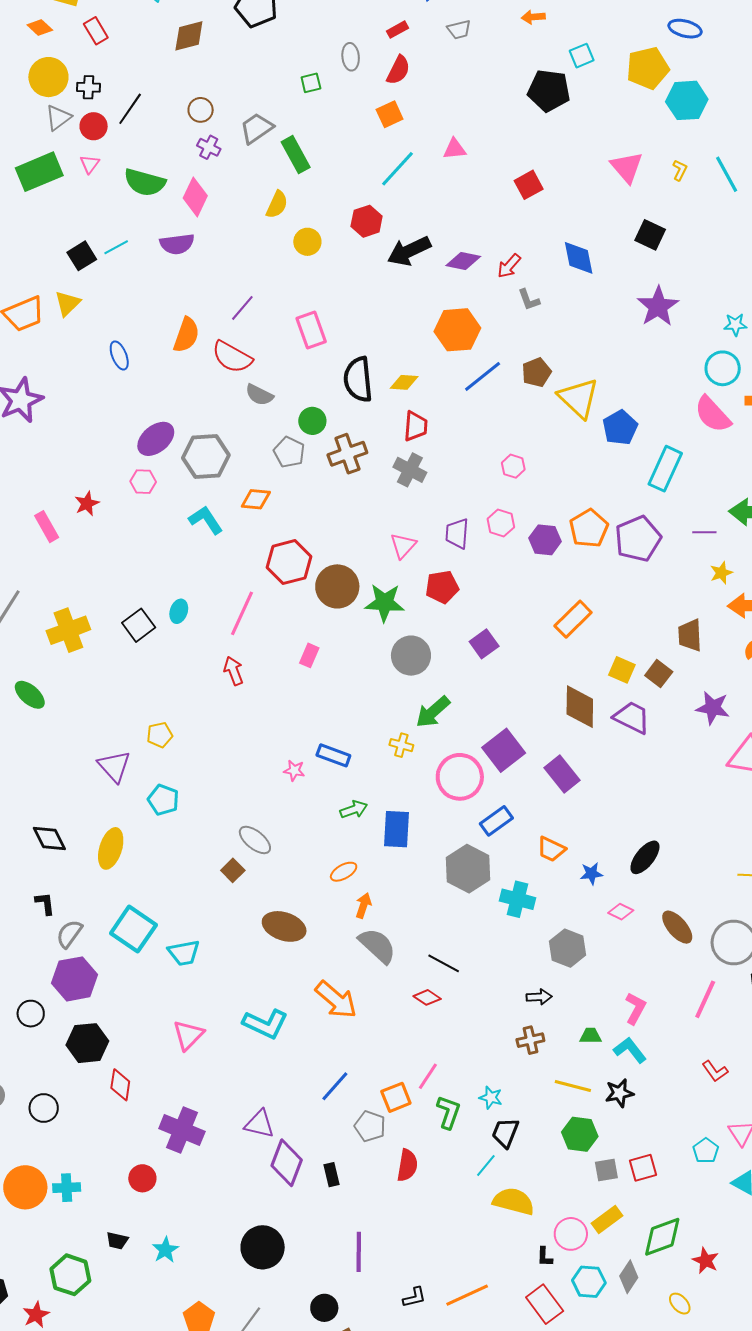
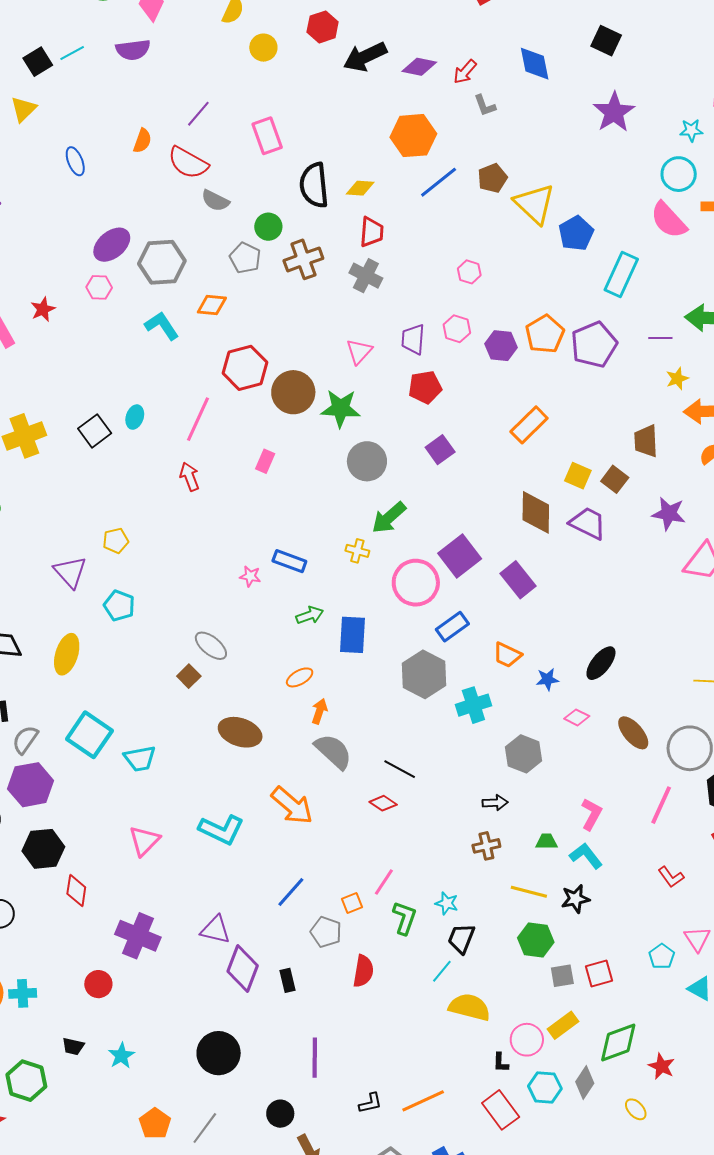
orange semicircle: (186, 335) -> (142, 141), size x0.7
red pentagon: (442, 587) -> (425, 387), moved
cyan cross: (517, 899) -> (473, 705), turned -32
orange square: (396, 1097) -> (352, 903), size x0.7

